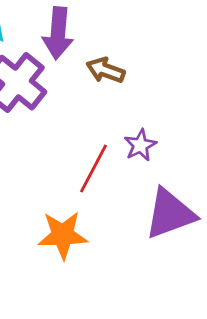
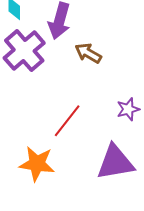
purple star: (140, 145) -> (128, 109), moved

